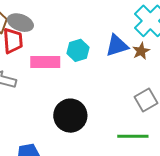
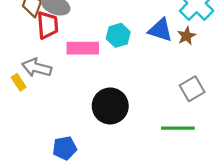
blue triangle: (117, 46) -> (160, 30), turned 35

